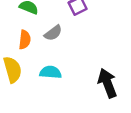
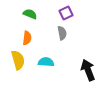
gray semicircle: (53, 33) -> (62, 33), moved, turned -64

